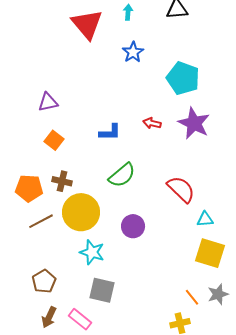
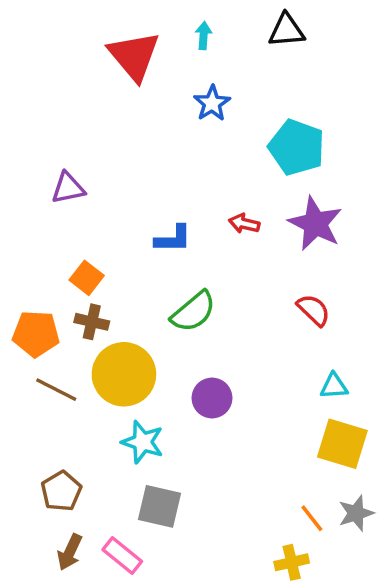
orange square: (54, 140) -> (87, 278), moved
red semicircle: (181, 189) -> (314, 310), moved, size x0.7
brown line: (41, 221) -> (56, 390), turned 55

